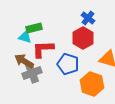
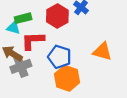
red hexagon: (83, 38) -> (57, 16), moved
orange hexagon: (92, 84) -> (67, 78), moved

